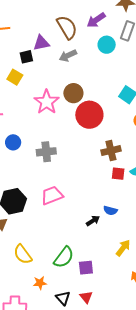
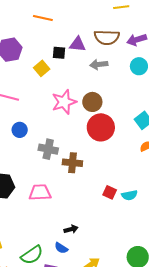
brown semicircle: (67, 27) -> (107, 37), turned 105
brown cross: (111, 151) -> (72, 163), moved
blue semicircle: (110, 211) -> (61, 248), moved

